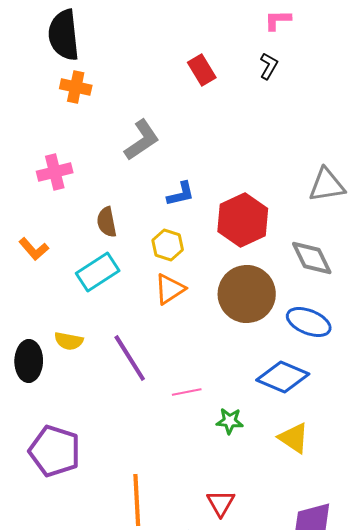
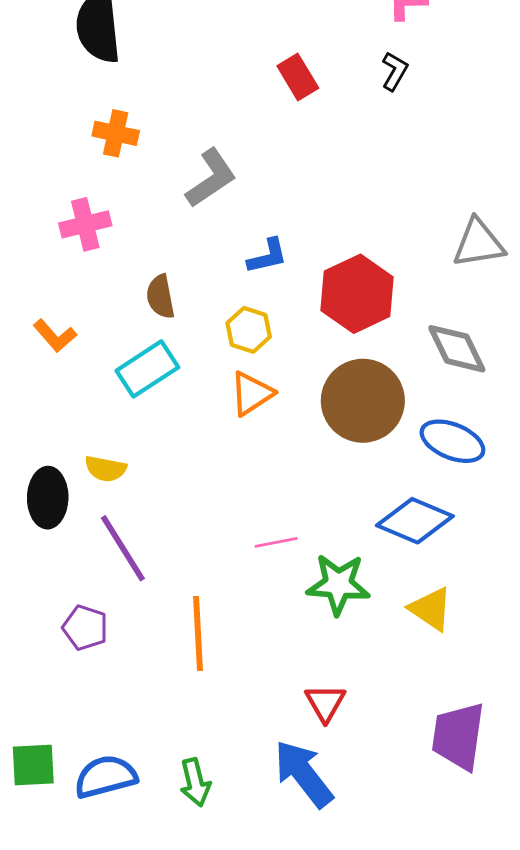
orange cross: (76, 87) -> (116, 133), moved
purple line: (130, 358) -> (123, 548), moved
green star: (230, 421) -> (338, 584), size x1.6
purple pentagon: (55, 451) -> (85, 628), size x0.6
orange line: (137, 500) -> (198, 633), moved

